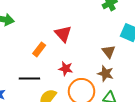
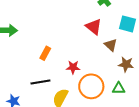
red triangle: (63, 34) -> (94, 27), moved
brown star: (105, 74) -> (126, 64), moved

